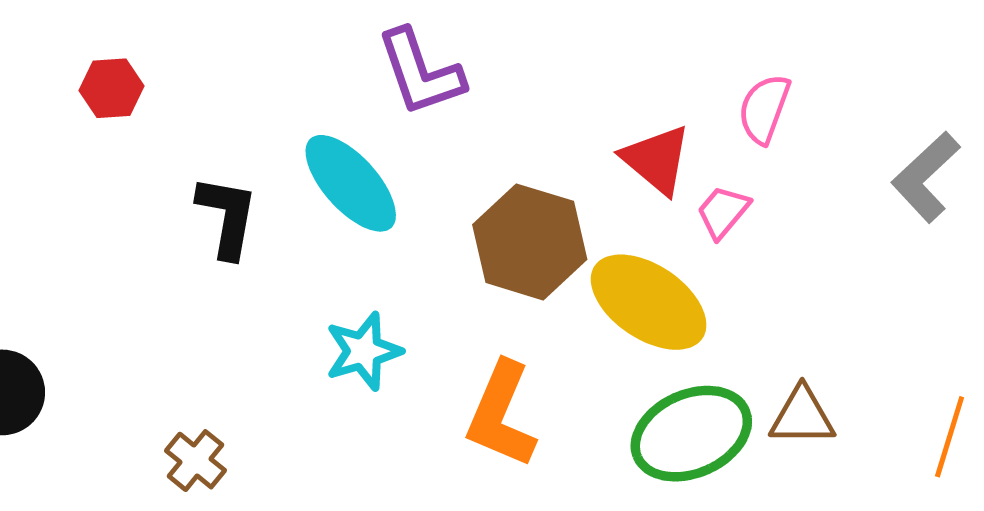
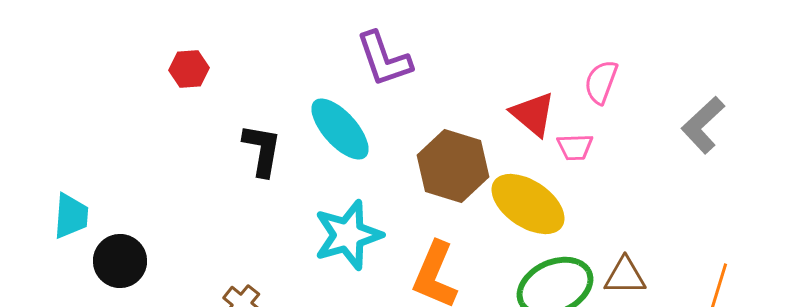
pink trapezoid: (723, 212) -> (575, 147), turned -132
cyan star: (363, 351) -> (348, 235), size x1.4

